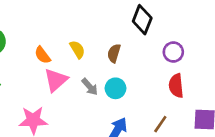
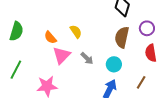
brown semicircle: (114, 53) -> (122, 37), moved, size x1.5
cyan circle: (115, 88) -> (114, 64), moved

